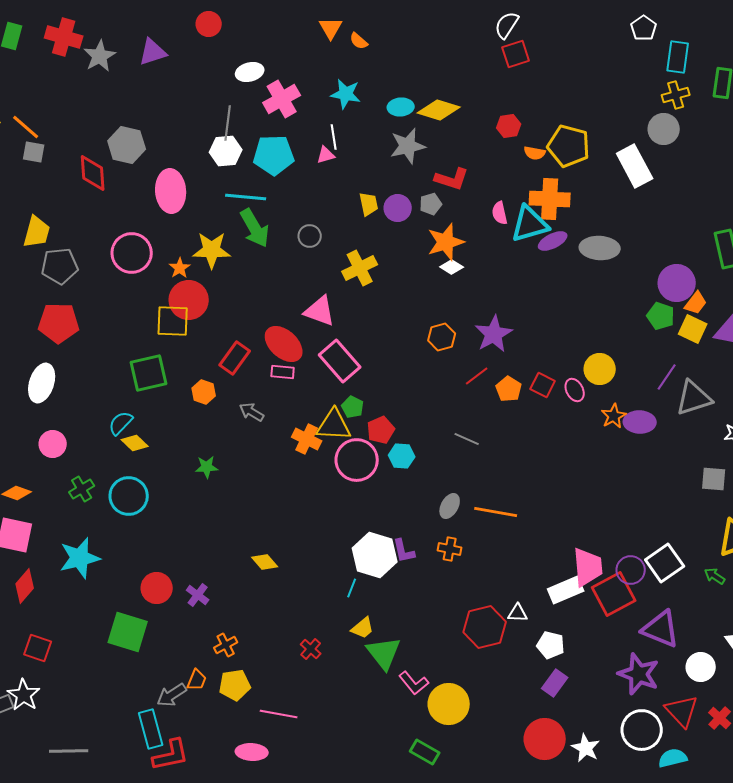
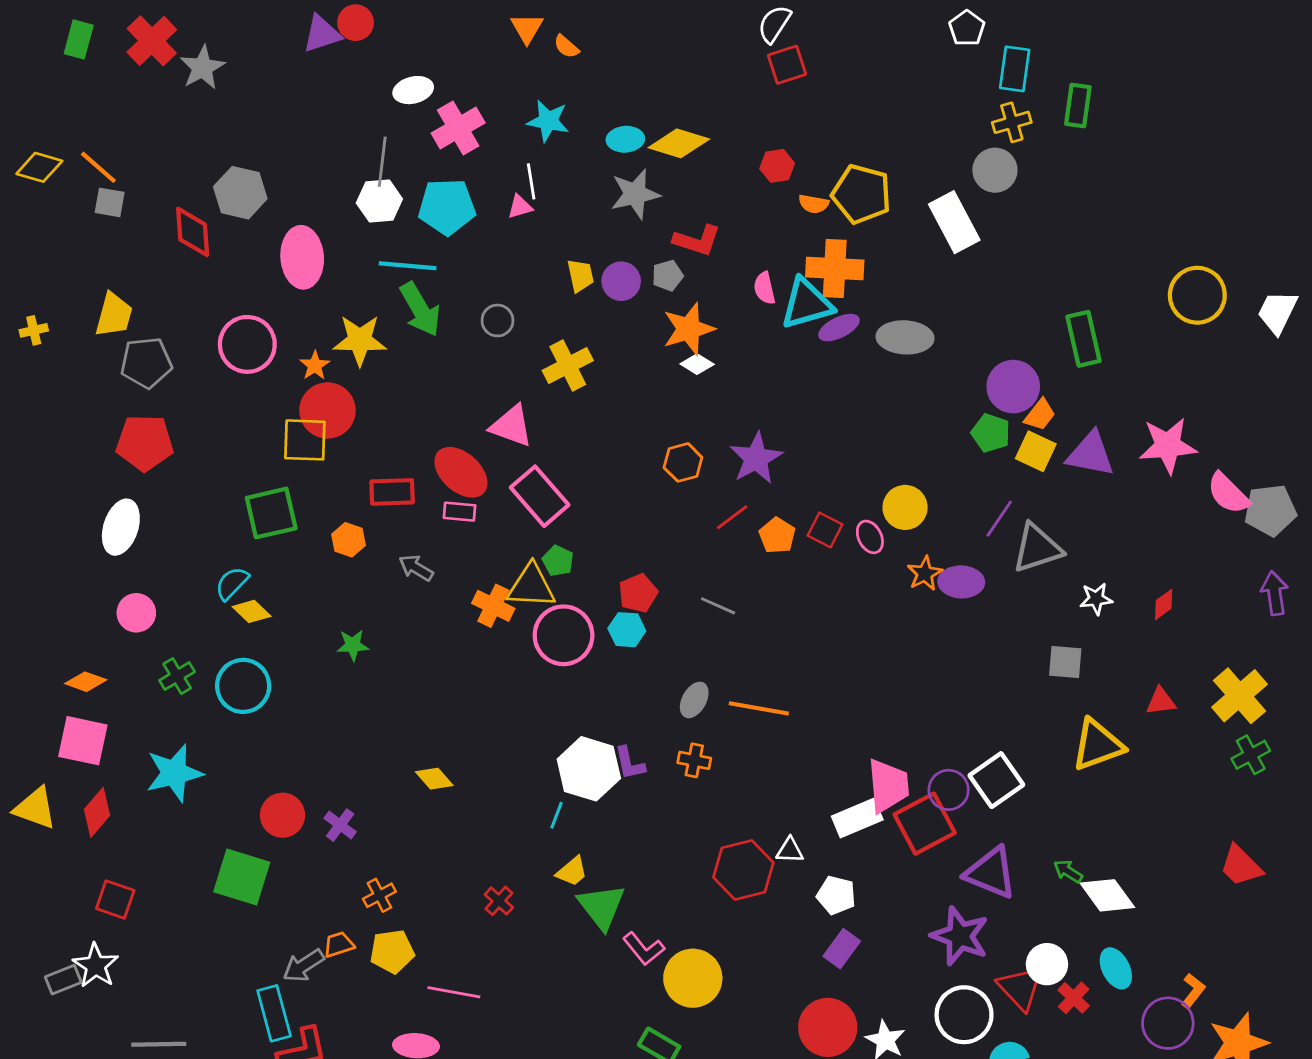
red cross: (64, 37) -> (152, 41), turned 30
purple triangle: (153, 52) -> (322, 34), moved
red rectangle: (235, 358) -> (392, 492), turned 52
red pentagon: (381, 430) -> (638, 593), moved
green arrow: (715, 576) -> (1068, 871), moved
white circle: (701, 667) -> (1047, 964), moved
orange trapezoid: (197, 680) -> (339, 944), turned -130

